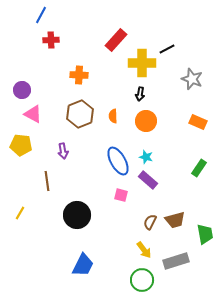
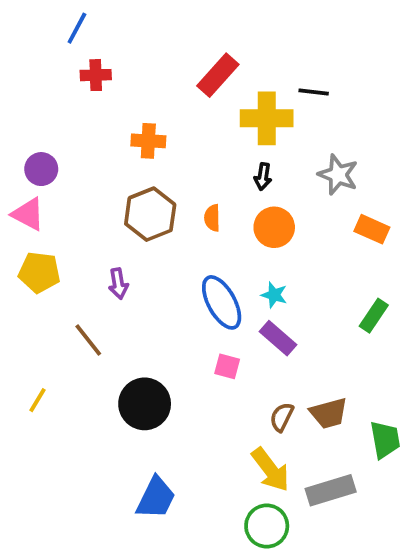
black line: (167, 49) -> (314, 92), turned 35
gray star: (192, 79) -> (338, 175), moved
pink triangle: (33, 114) -> (28, 214), moved
brown line: (47, 181) -> (88, 340), turned -30
yellow arrow: (144, 250) -> (270, 470), size x1.4

